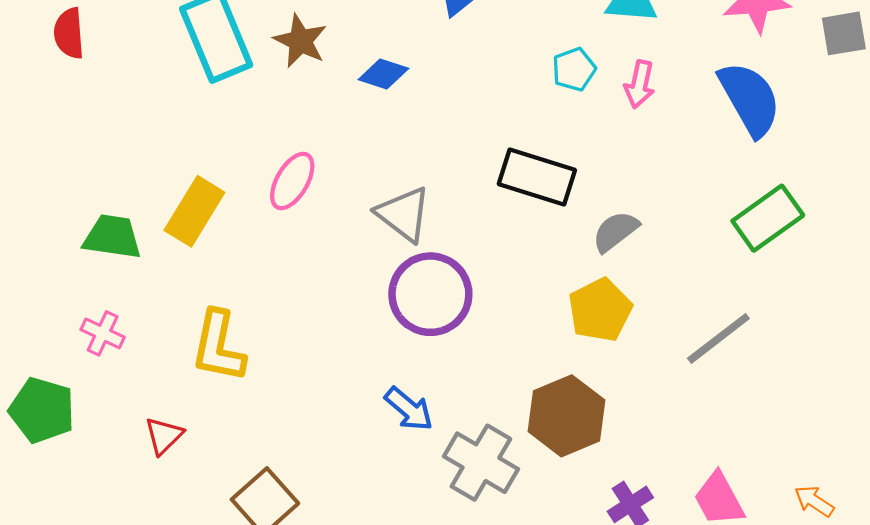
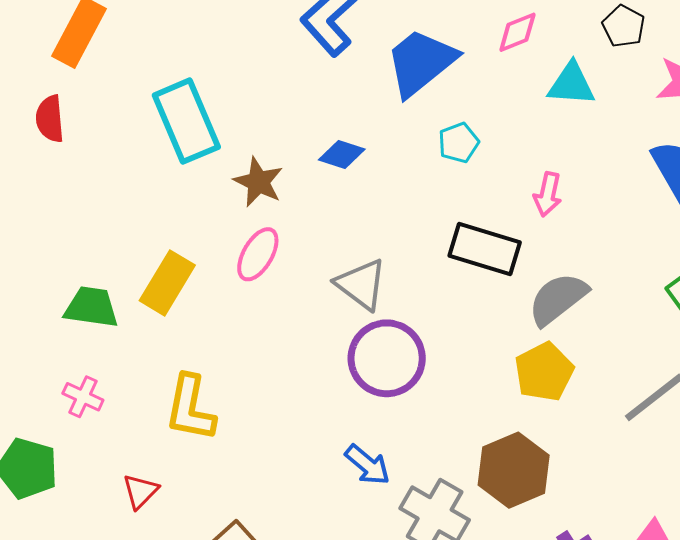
brown star: (300, 41) -> (258, 182), moved
cyan pentagon: (574, 69) -> (459, 143), moved
pink arrow: (640, 84) -> (548, 194), moved
gray semicircle: (615, 231) -> (558, 299), size x1.4

